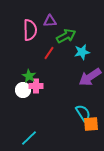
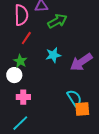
cyan star: (82, 52) -> (53, 55), moved
red line: (49, 53) -> (26, 38), moved
pink cross: (36, 86) -> (23, 97), moved

